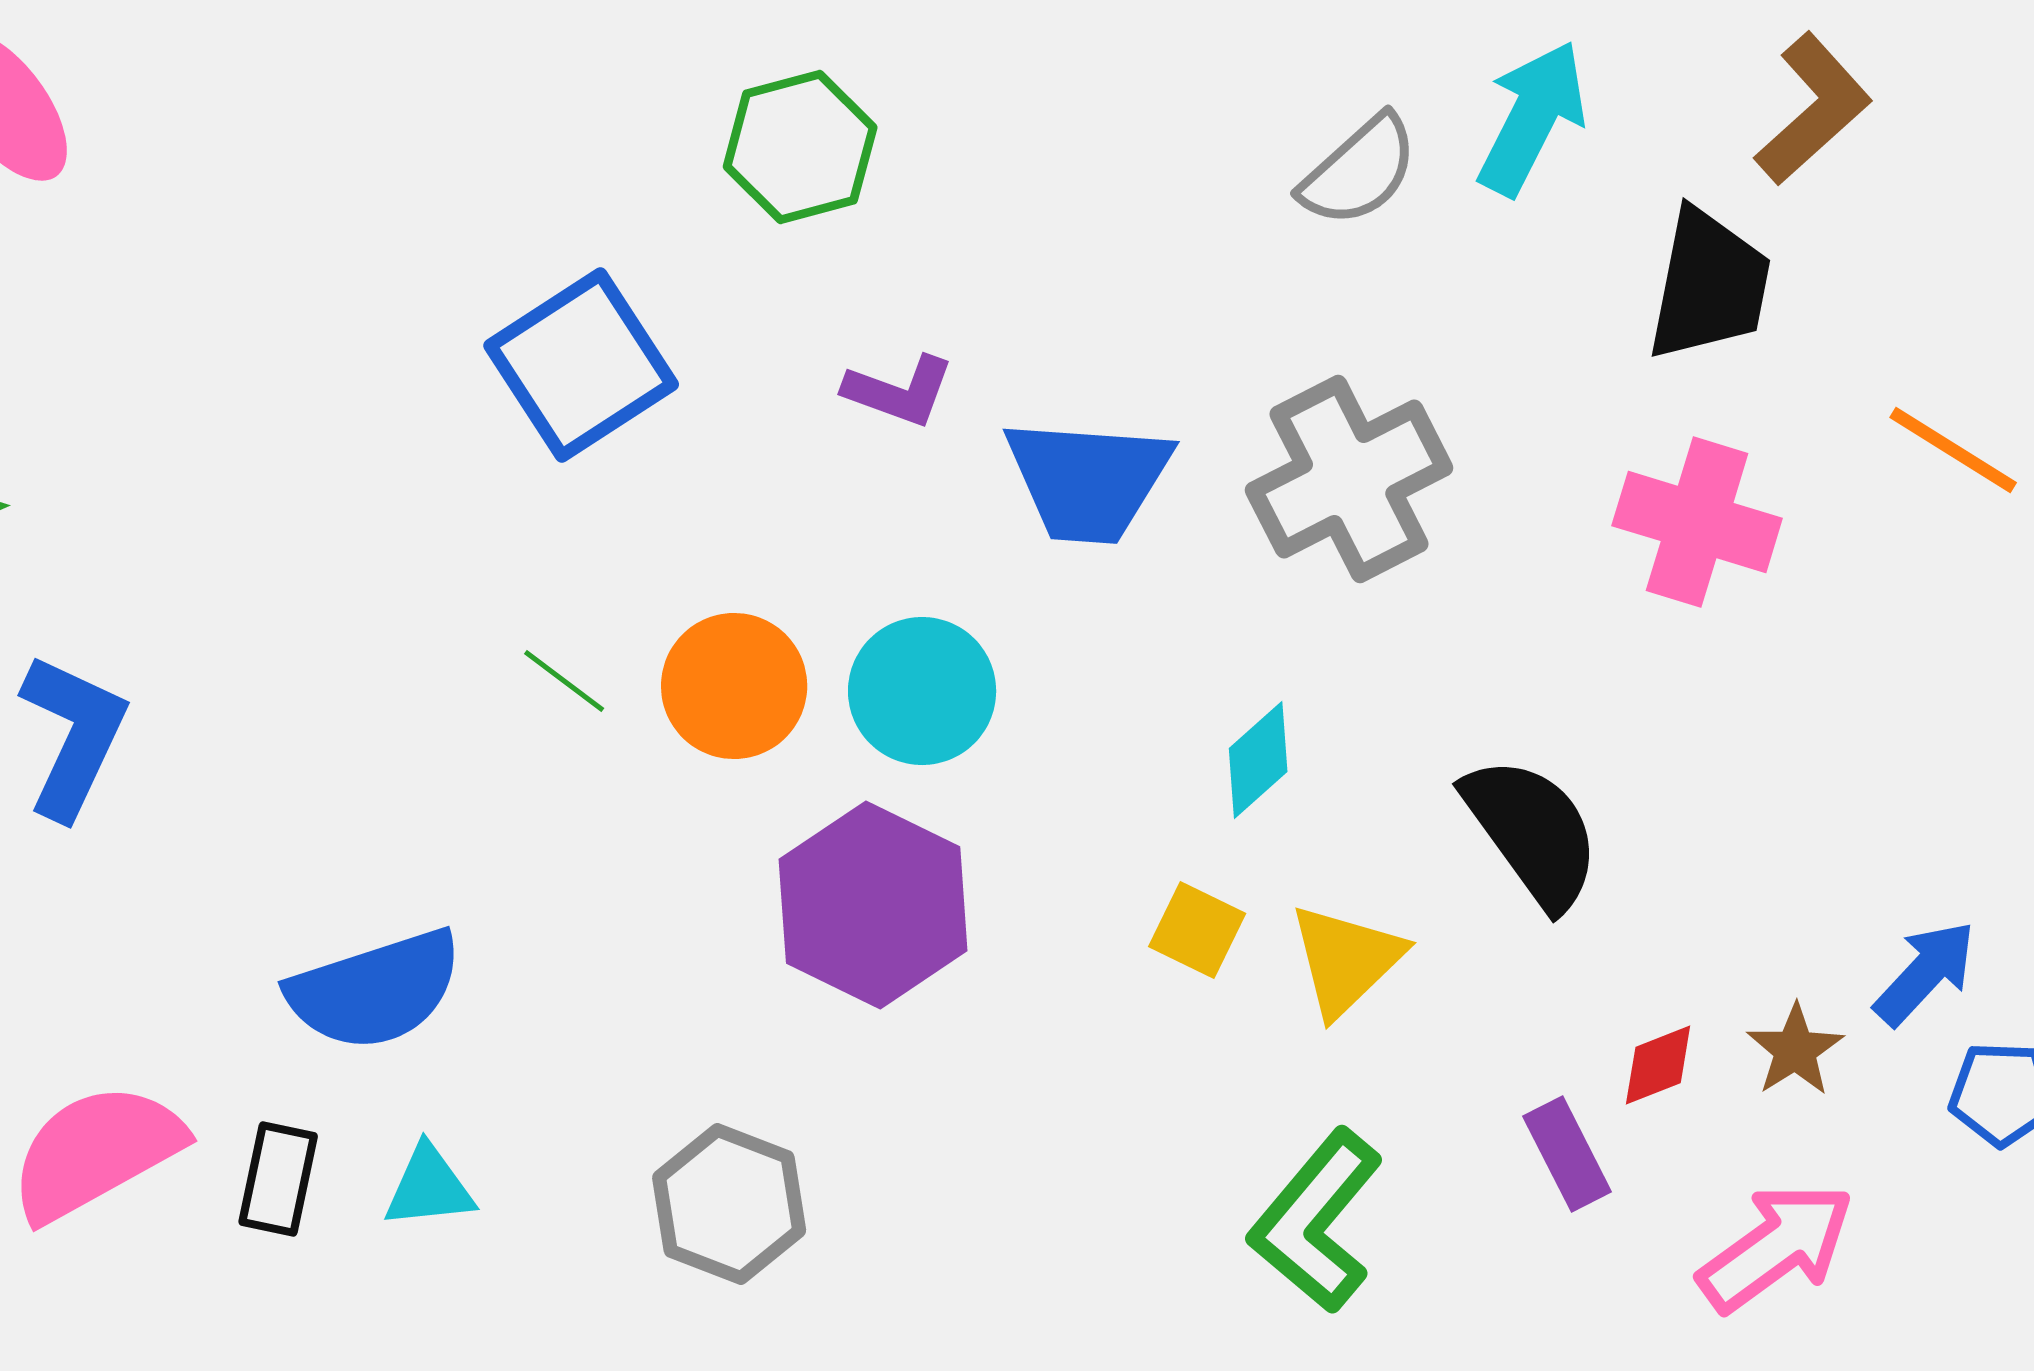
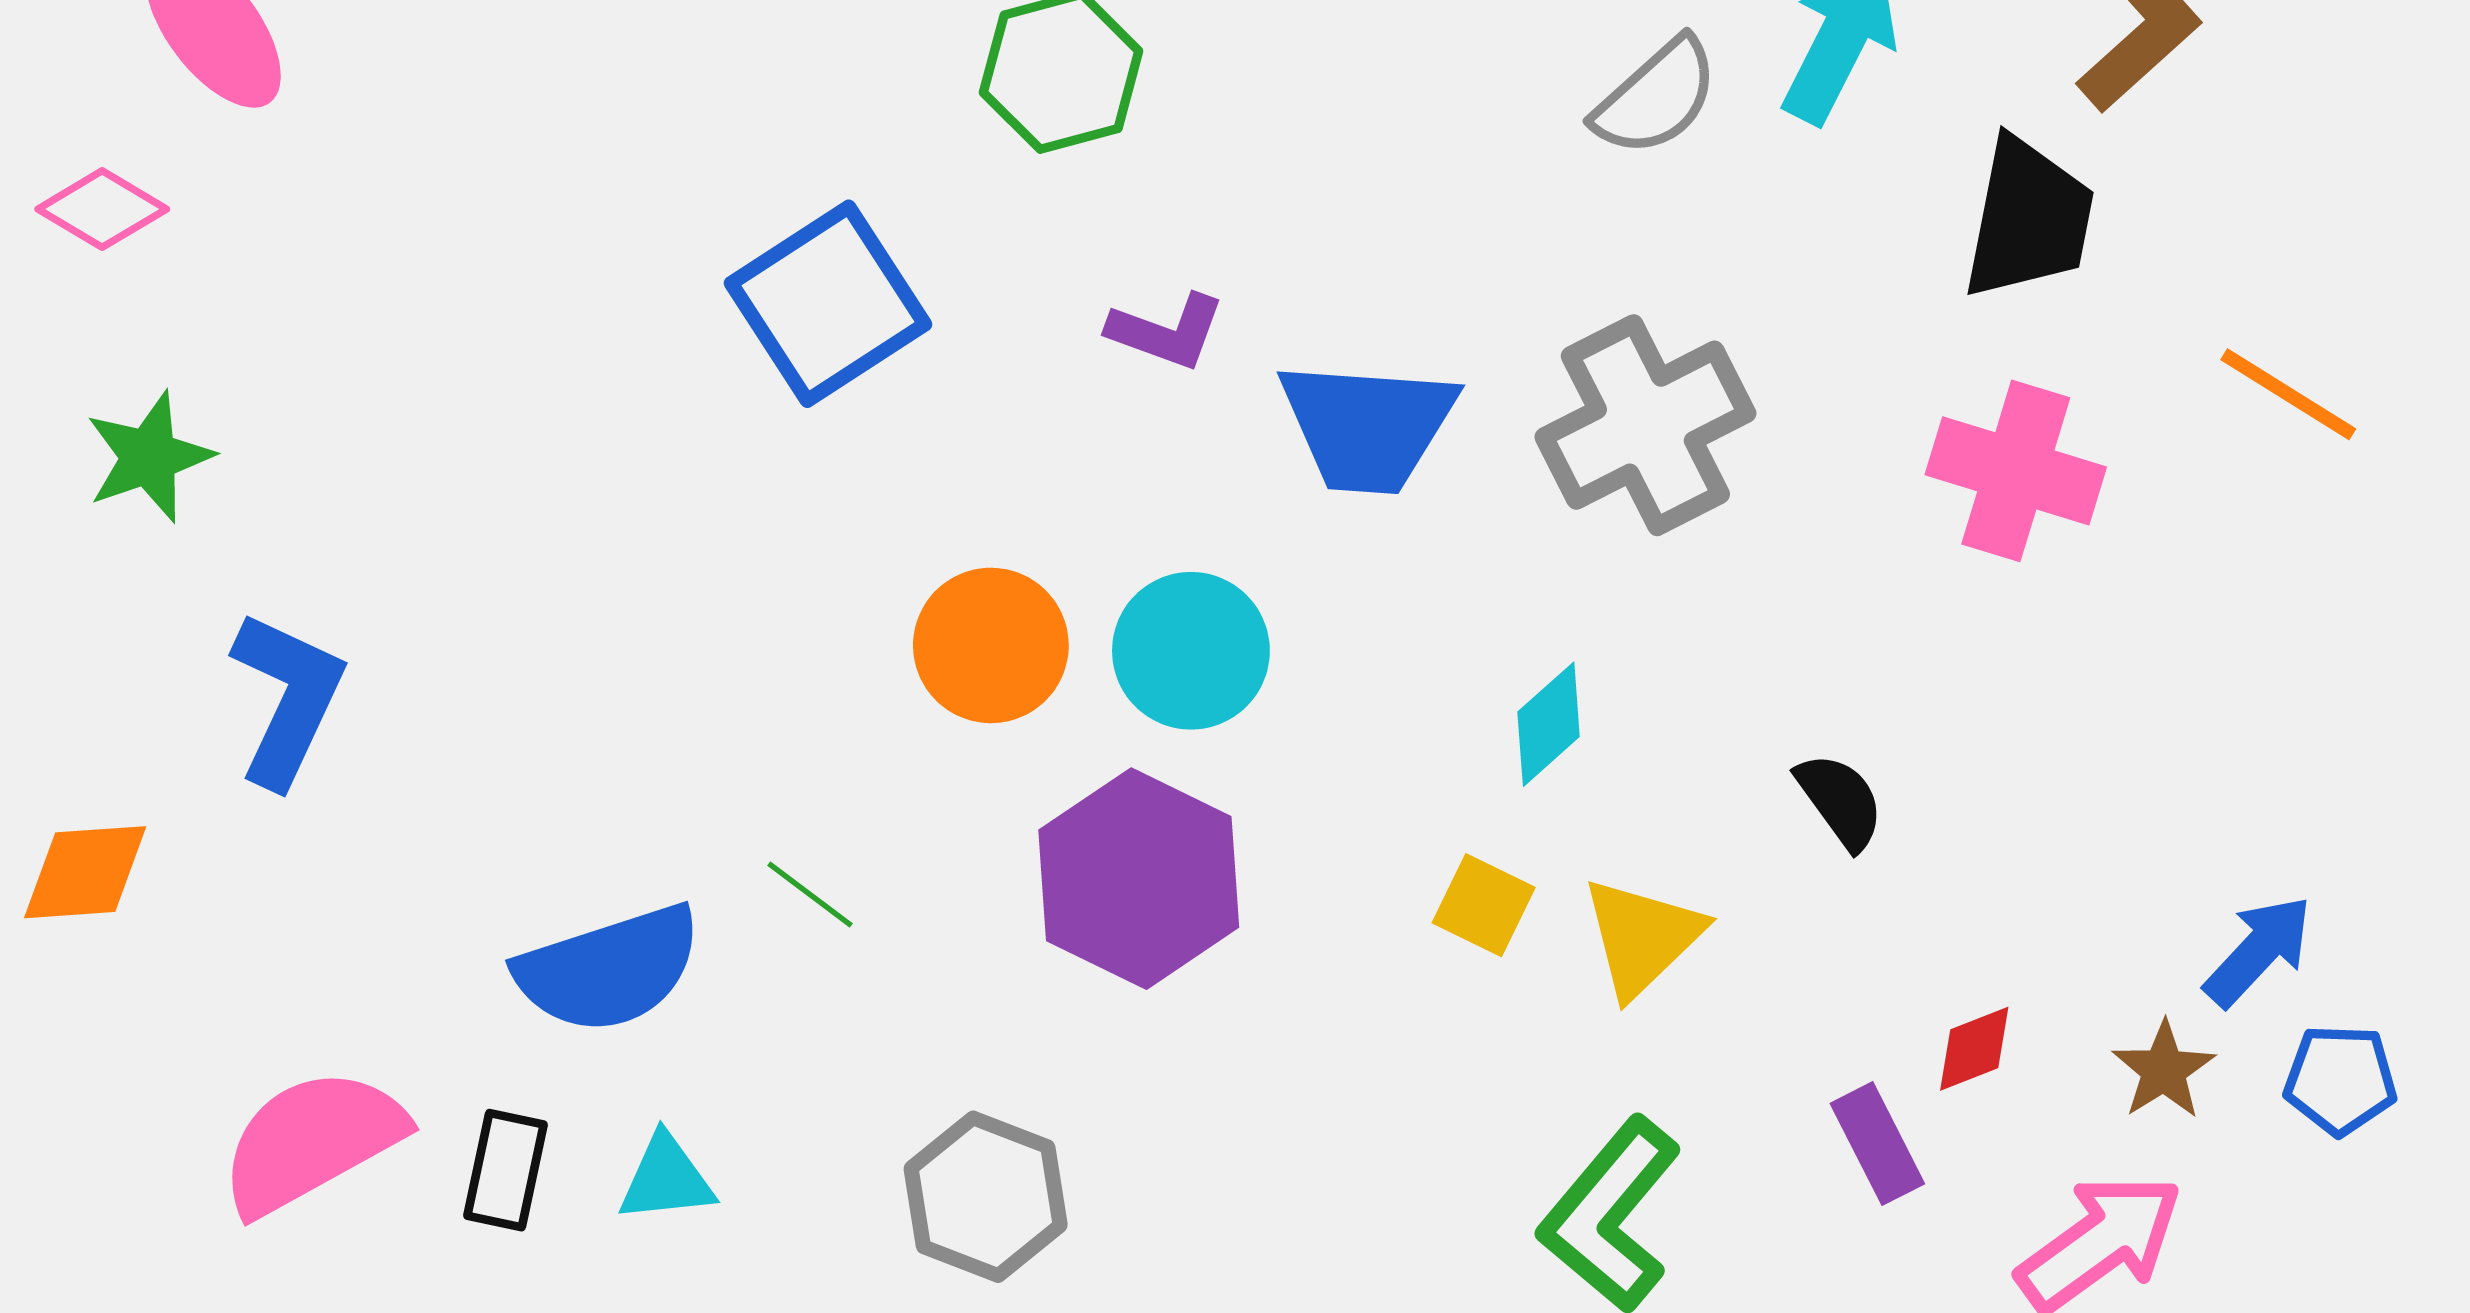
green line: (564, 681) -> (810, 894), moved
black semicircle: (1532, 832) -> (1840, 801), size x0.6
brown star: (1795, 1050) -> (2164, 1070), moved

